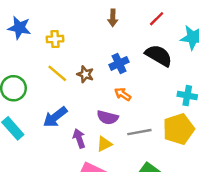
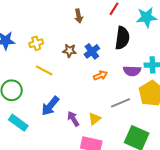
black semicircle: (159, 56) -> (122, 38), turned 80
brown star: (85, 74) -> (70, 51), moved
orange arrow: (123, 94) -> (100, 75), turned 136
purple semicircle: (108, 117) -> (132, 71), moved

